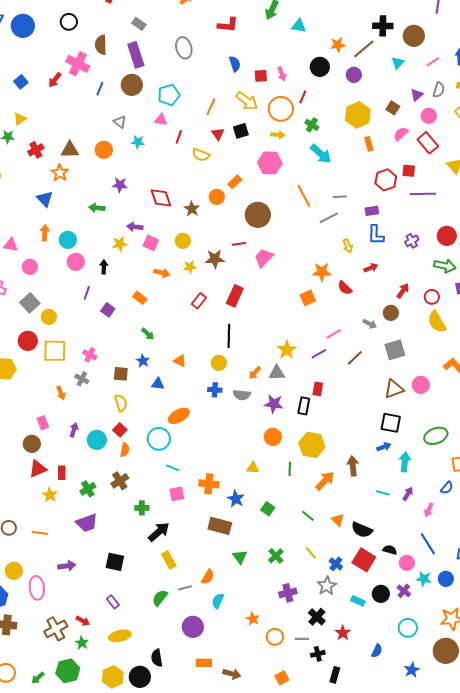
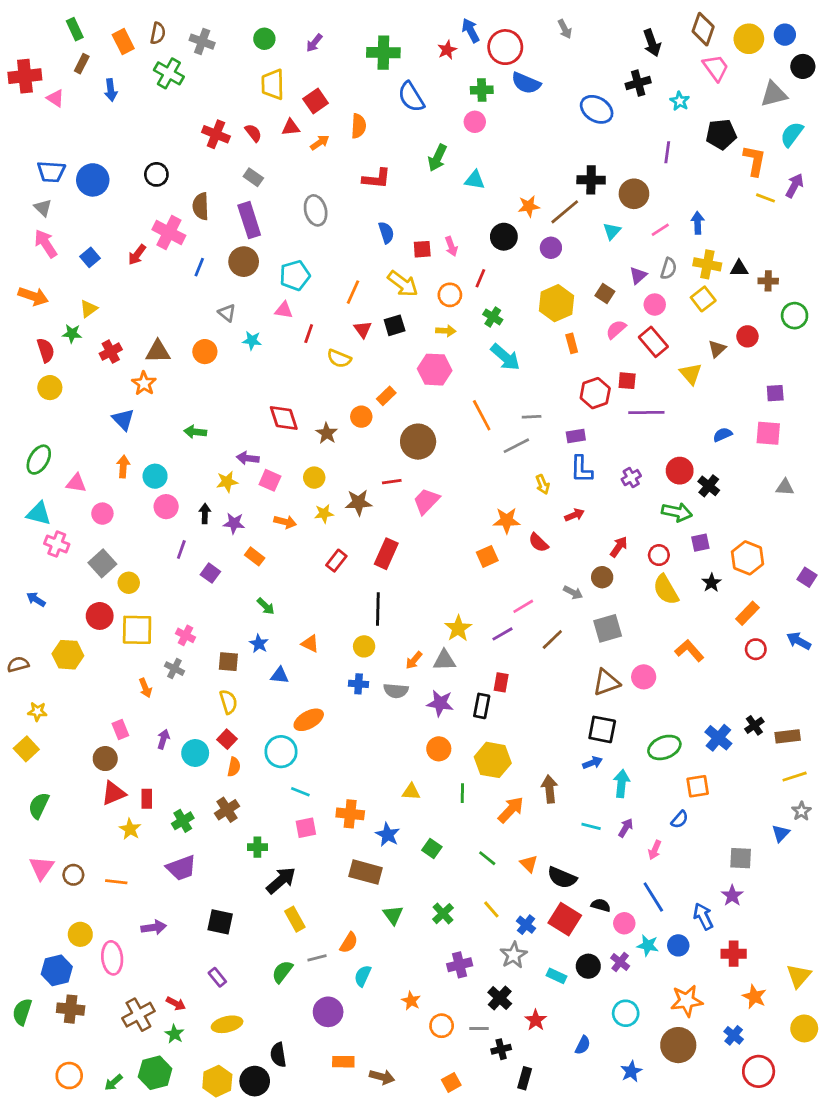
orange circle: (281, 109) -> (450, 295), size x0.7
purple star: (120, 185) -> (234, 523), moved

